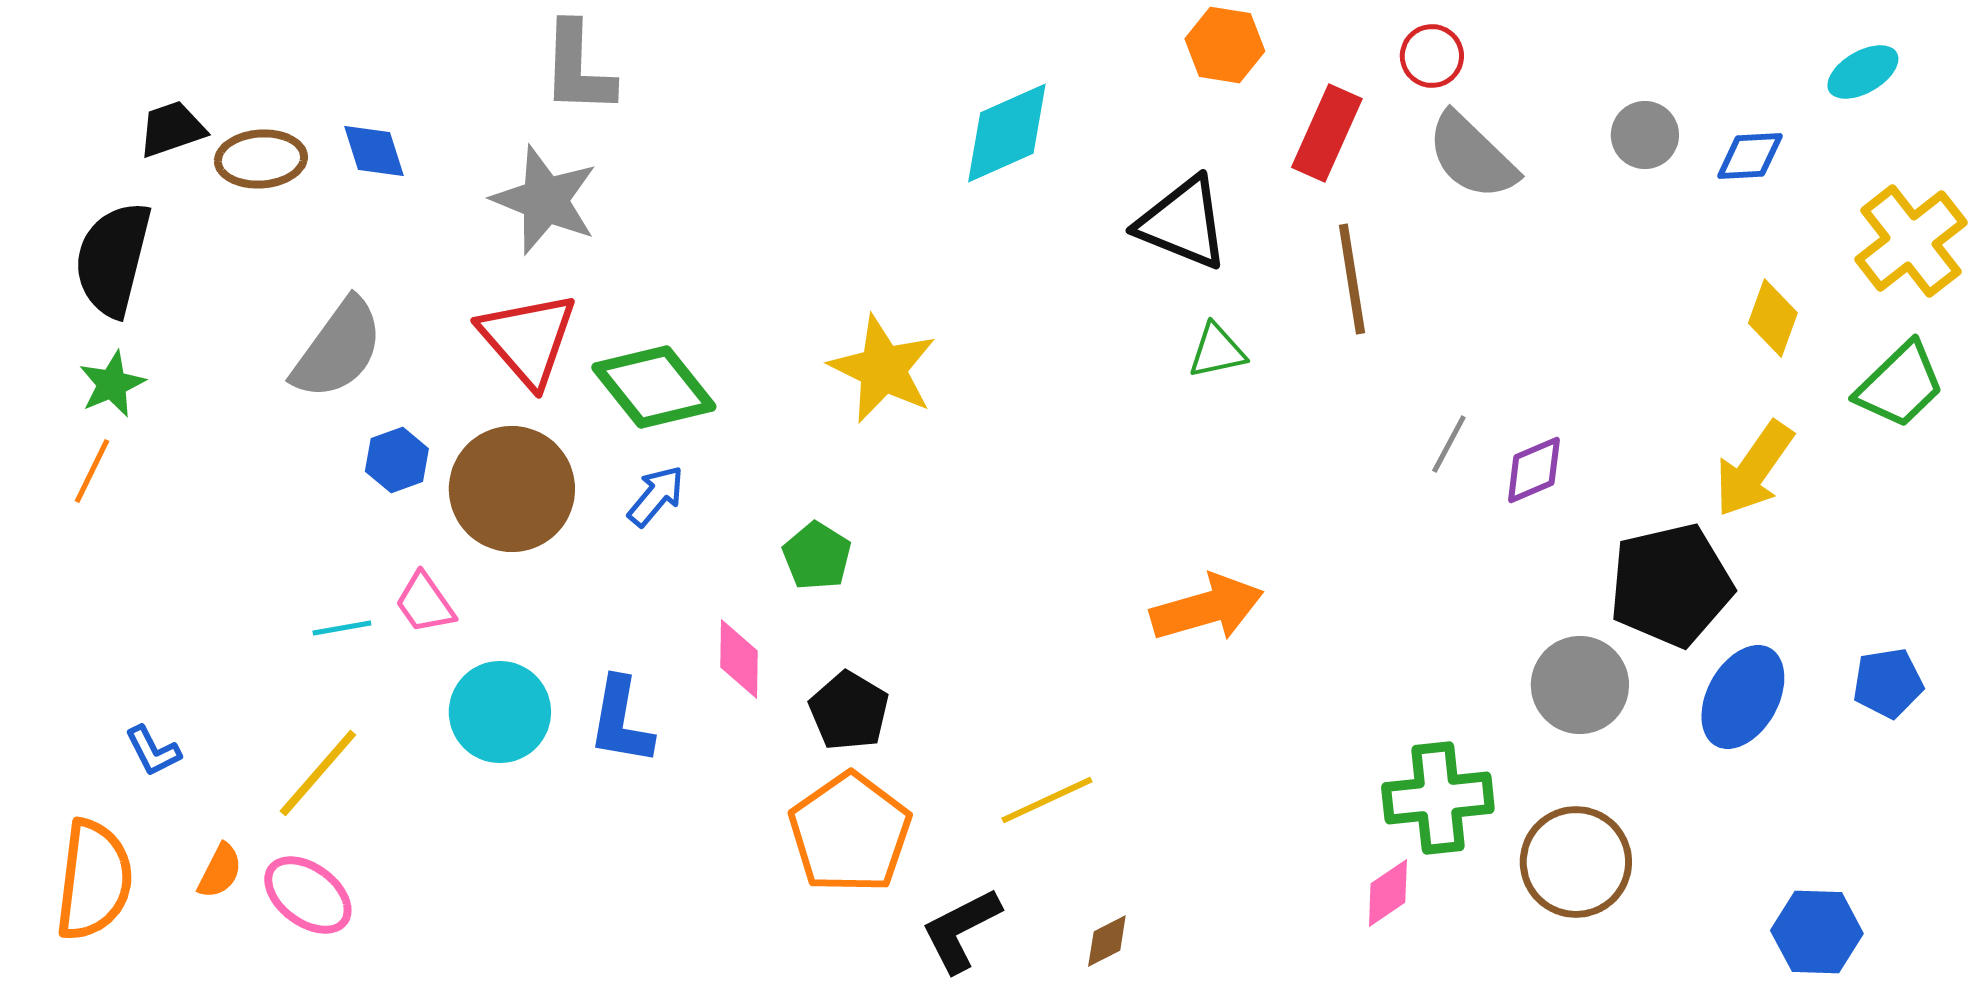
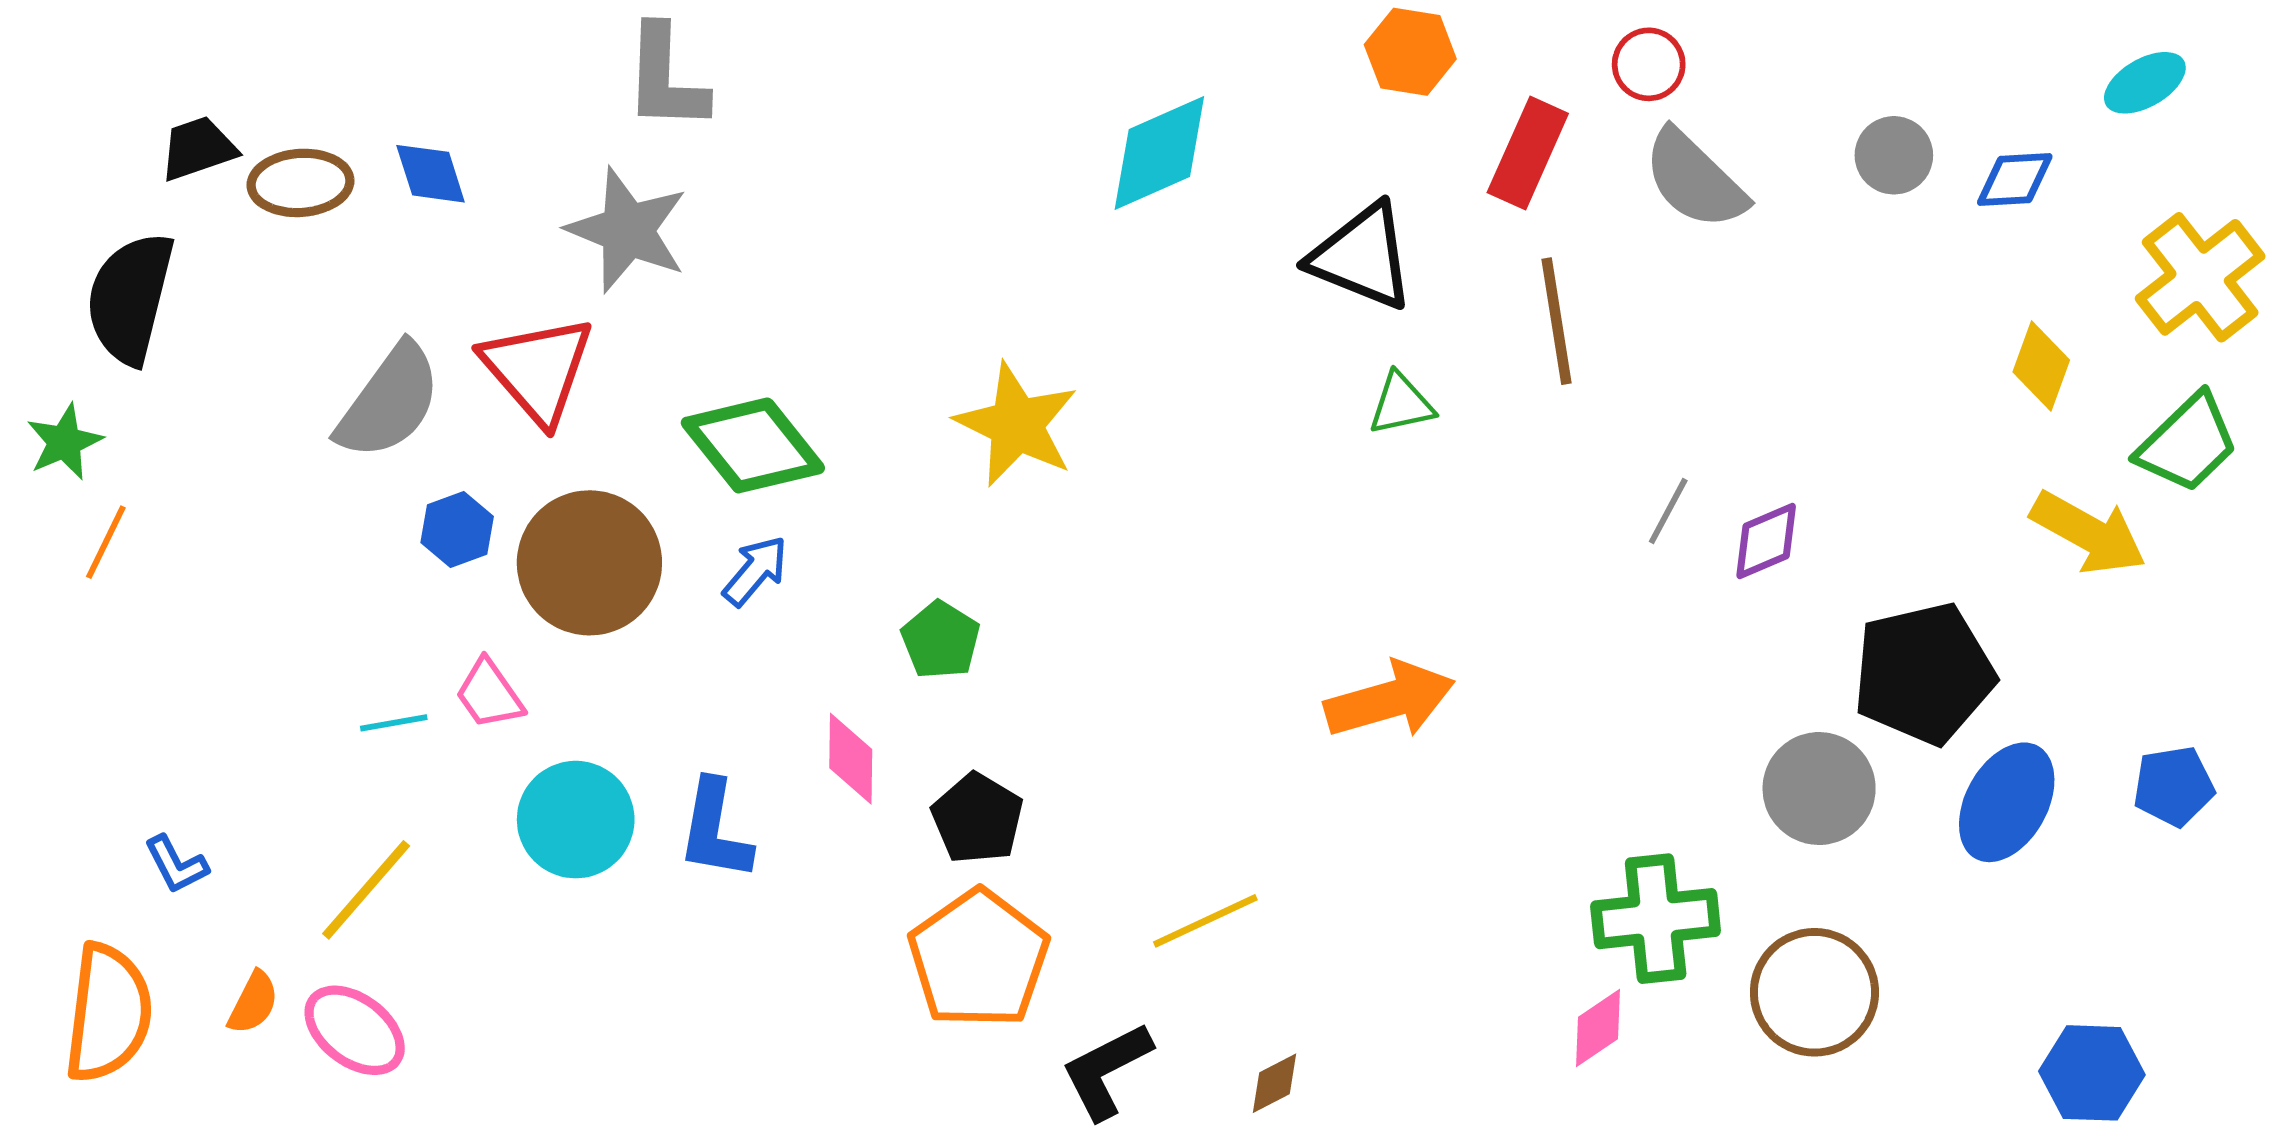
red triangle: (528, 339) -> (538, 369), moved
green star: (112, 384) -> (64, 442), moved
yellow arrow: (1754, 469) -> (2088, 533), moved, turned -96

